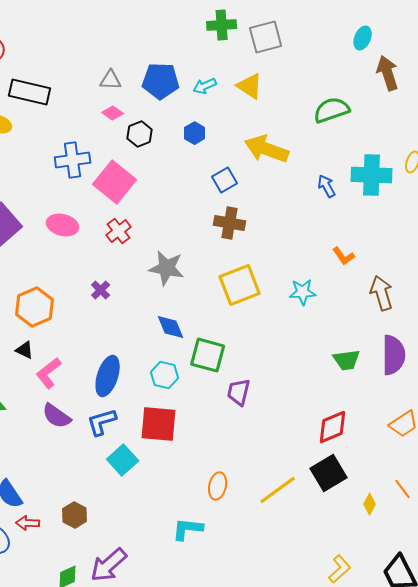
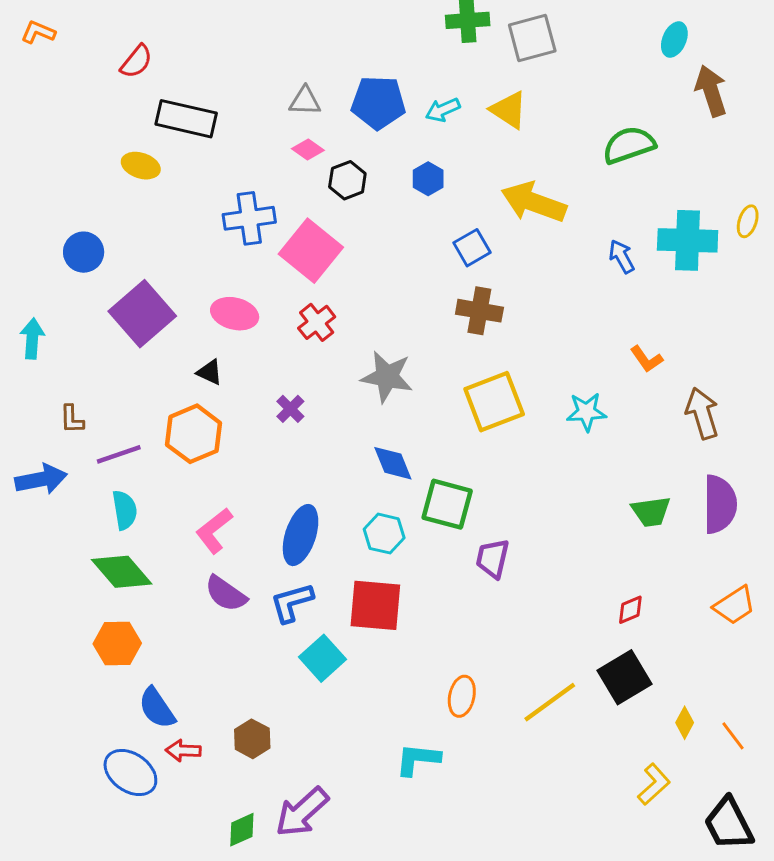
black triangle: (25, 350) -> (210, 372), moved
red diamond: (333, 427) -> (630, 610), size x0.6
orange line: (403, 489) -> (733, 736), moved
yellow L-shape: (340, 569) -> (654, 784), moved

